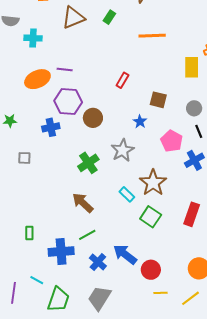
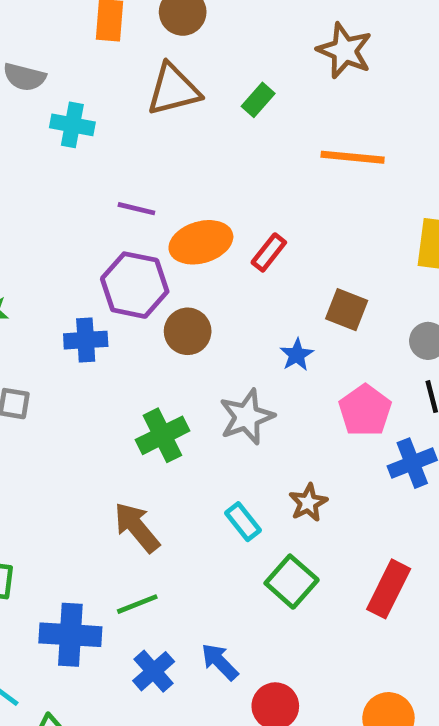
orange ellipse: (37, 79) -> (201, 242), moved
brown star: (153, 183) -> (308, 503), size x0.6
blue arrow: (125, 254) -> (220, 662), size x0.7

